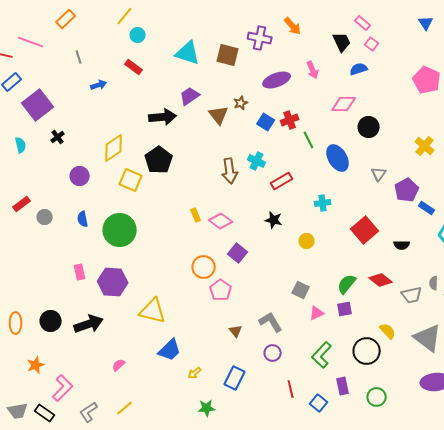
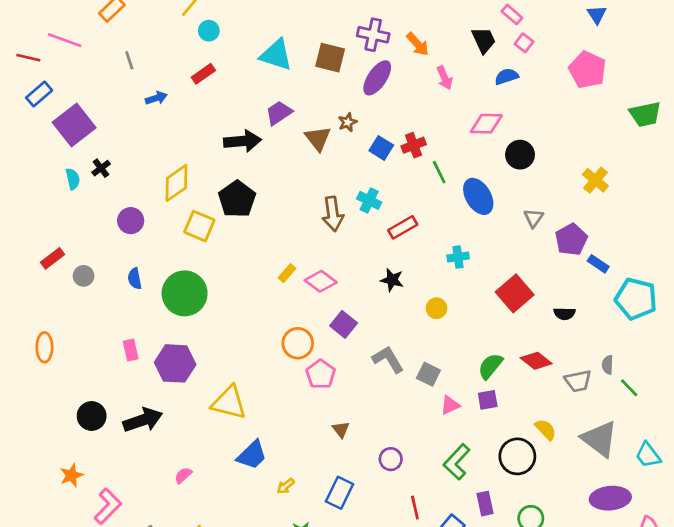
orange arrow: (293, 26) -> (418, 44), moved
red rectangle: (134, 67) -> (203, 74), turned -72
purple ellipse: (277, 80) -> (377, 78), moved, turned -36
pink pentagon: (427, 80) -> (587, 70), moved
cyan semicircle: (21, 145) -> (73, 179), moved
yellow rectangle: (196, 215) -> (287, 273), turned 64
gray L-shape: (271, 322) -> (388, 359), moved
orange ellipse: (16, 323) -> (44, 347), moved

